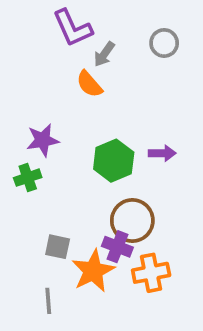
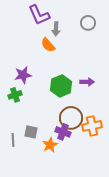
gray arrow: (104, 54) -> (56, 29), turned -32
orange star: (93, 271) -> (50, 145), size x0.7
orange cross: (151, 273) -> (92, 126), moved
gray line: (48, 301) -> (13, 140), moved

